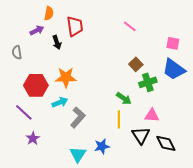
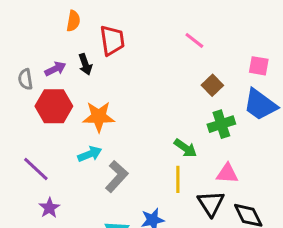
purple arrow: (37, 30) -> (55, 69), moved
brown square: (136, 64) -> (212, 85), moved
red hexagon: (36, 85) -> (54, 106), moved

